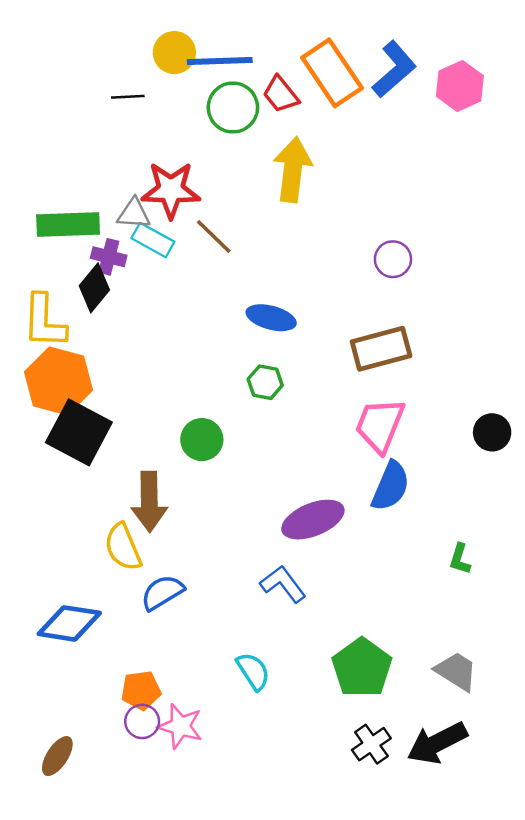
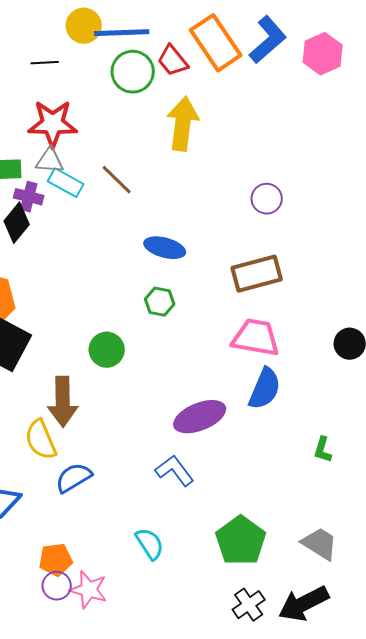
red star: (171, 190) -> (53, 124), moved
pink trapezoid: (380, 425) -> (256, 338), turned 78

